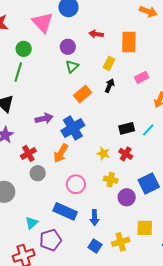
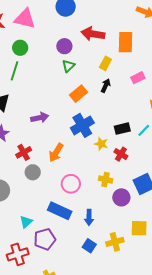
pink triangle: (43, 22) -> (25, 19), moved, turned -35
red arrow: (96, 34) -> (93, 34), size x1.6
blue cross: (73, 128) -> (82, 125), moved
yellow star: (103, 153) -> (101, 144), moved

